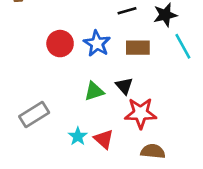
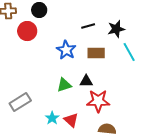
red circle: (60, 44) -> (27, 31), moved
black triangle: (124, 86) -> (86, 81), turned -48

